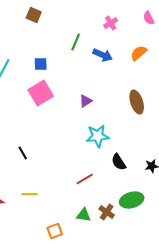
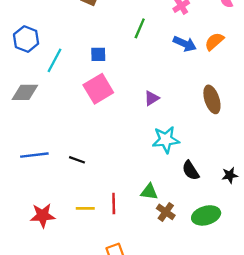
blue arrow: (103, 55) -> (185, 44), moved
black line: (23, 153) -> (77, 160), turned -40
red line: (85, 179) -> (114, 204), moved, turned -60
brown cross: (107, 212) -> (166, 212), moved
green triangle: (84, 215) -> (149, 192), moved

